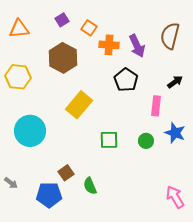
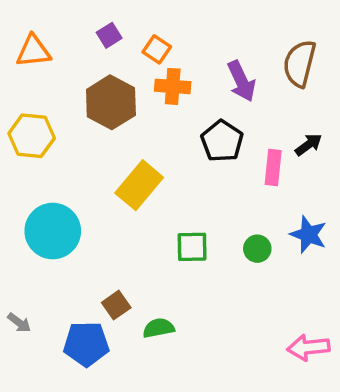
orange cross: (109, 45) -> (173, 86), moved
pink rectangle: (156, 106) -> (273, 168), moved
green semicircle: (90, 186) -> (159, 328), turned 102
pink arrow: (175, 197) -> (308, 347), turned -65

